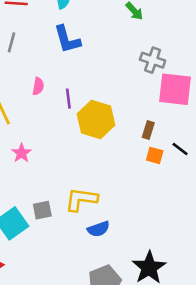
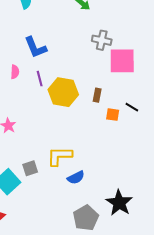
blue L-shape: (67, 39) -> (35, 47), moved
brown rectangle: (148, 130) -> (97, 95), moved

